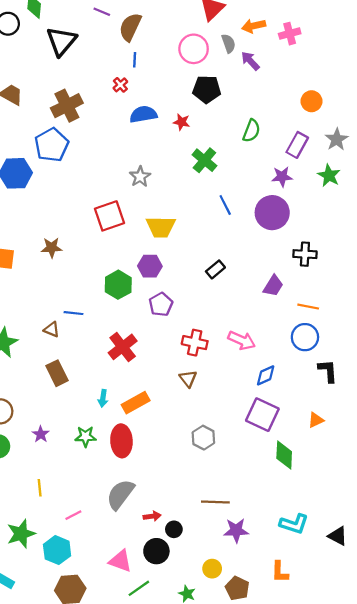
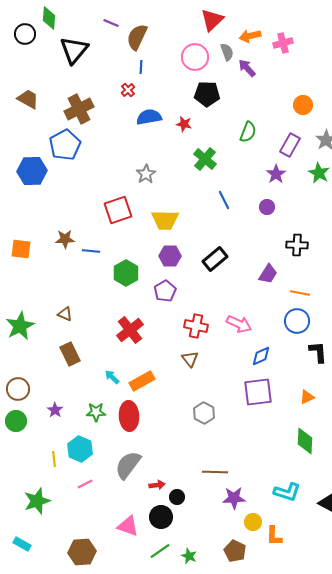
purple star: (282, 177) -> (276, 174), turned -30
purple circle: (272, 213) -> (267, 207), size x0.5
purple hexagon: (150, 266) -> (170, 256), moved
black rectangle: (215, 269) -> (215, 259), size x1.4
blue line: (73, 313) -> (91, 251), moved
cyan arrow: (103, 398) -> (112, 377), turned 126
purple square: (262, 415) -> (258, 392), turned -32
green diamond: (284, 455) -> (305, 441), moved
cyan hexagon: (57, 550) -> (80, 449), moved
yellow circle: (212, 569) -> (253, 522), moved
green line: (139, 588) -> (160, 551), moved

